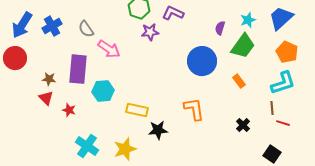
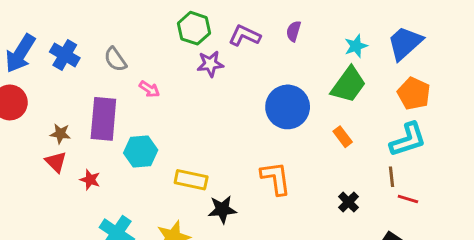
blue cross: (52, 26) -> (65, 55), turned -30
purple semicircle: (220, 28) -> (294, 31), moved
pink arrow: (109, 49) -> (149, 89), size x0.6

